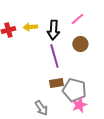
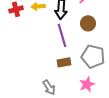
gray pentagon: (74, 90) -> (93, 56), moved

